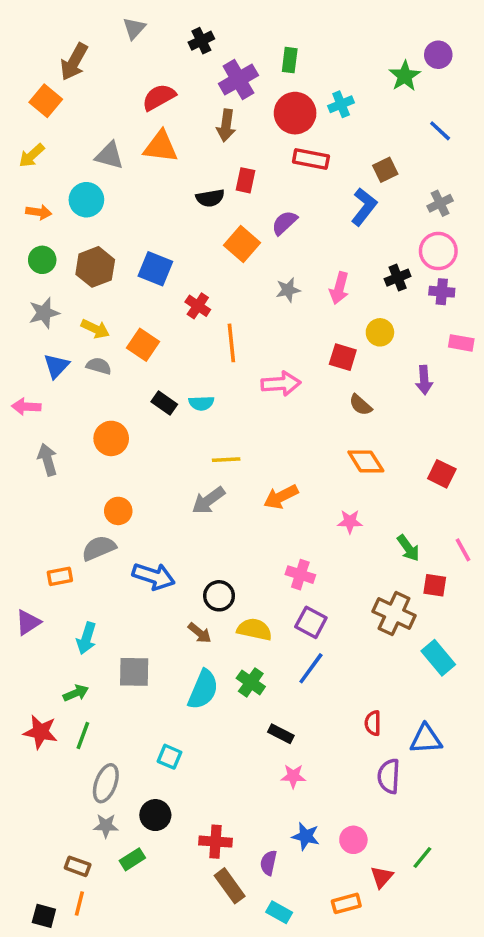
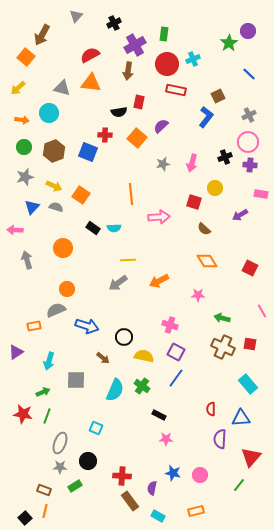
red cross: (198, 306) -> (105, 135), moved, turned -32
purple arrow: (424, 380) -> (240, 215), turned 63
green arrow: (408, 548) -> (222, 318), moved, turned 140
red square: (435, 585) -> (250, 344), moved
brown arrow: (200, 633) -> (103, 358), moved
cyan rectangle: (438, 658) -> (248, 384), moved
red triangle: (382, 877) -> (251, 457), moved, size x1.5
black square: (44, 916) -> (25, 518), turned 32

